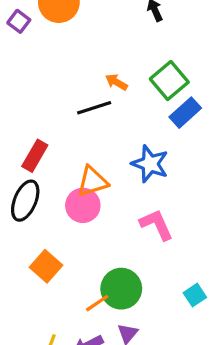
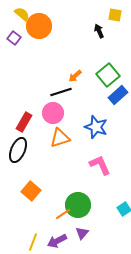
orange arrow: (116, 82) -> (75, 76), turned -72
pink circle: (83, 205) -> (53, 113), moved

